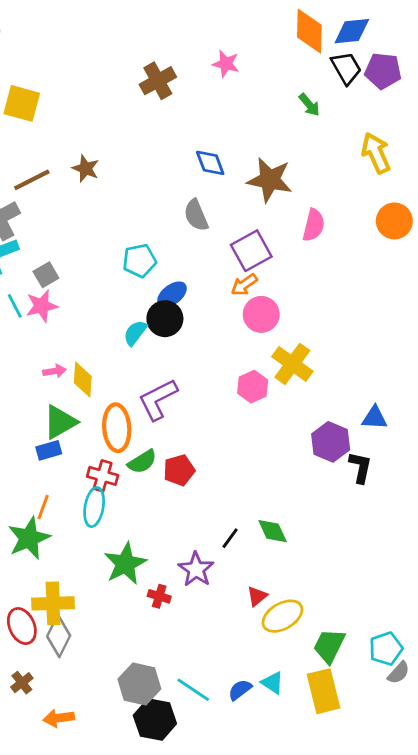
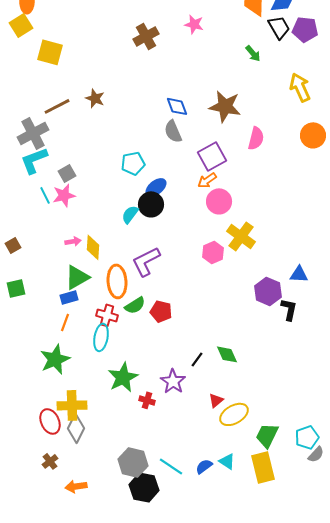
blue diamond: (210, 163) -> (177, 106), moved
red pentagon: (179, 470) -> (161, 311), turned 30
orange line: (43, 507) -> (65, 322), moved

